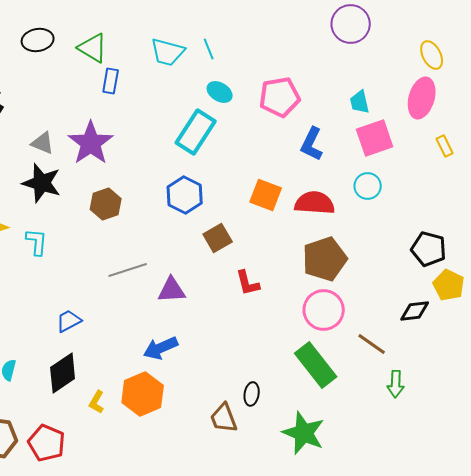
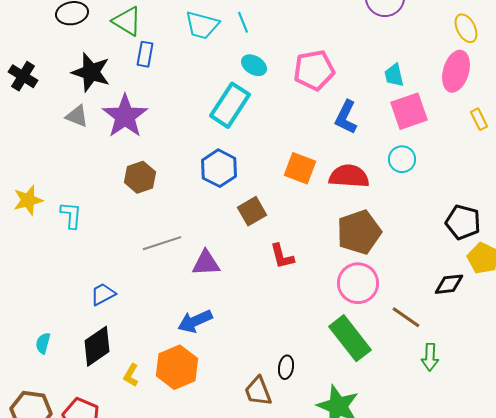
black star: (42, 183) -> (91, 72), moved

